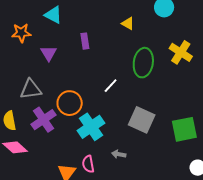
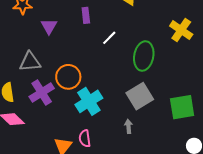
green ellipse: (143, 63) -> (144, 56), moved
white line: (111, 86) -> (109, 38), moved
gray square: (142, 120) -> (140, 96), turned 32
gray arrow: (119, 154) -> (128, 126), moved, turned 72

